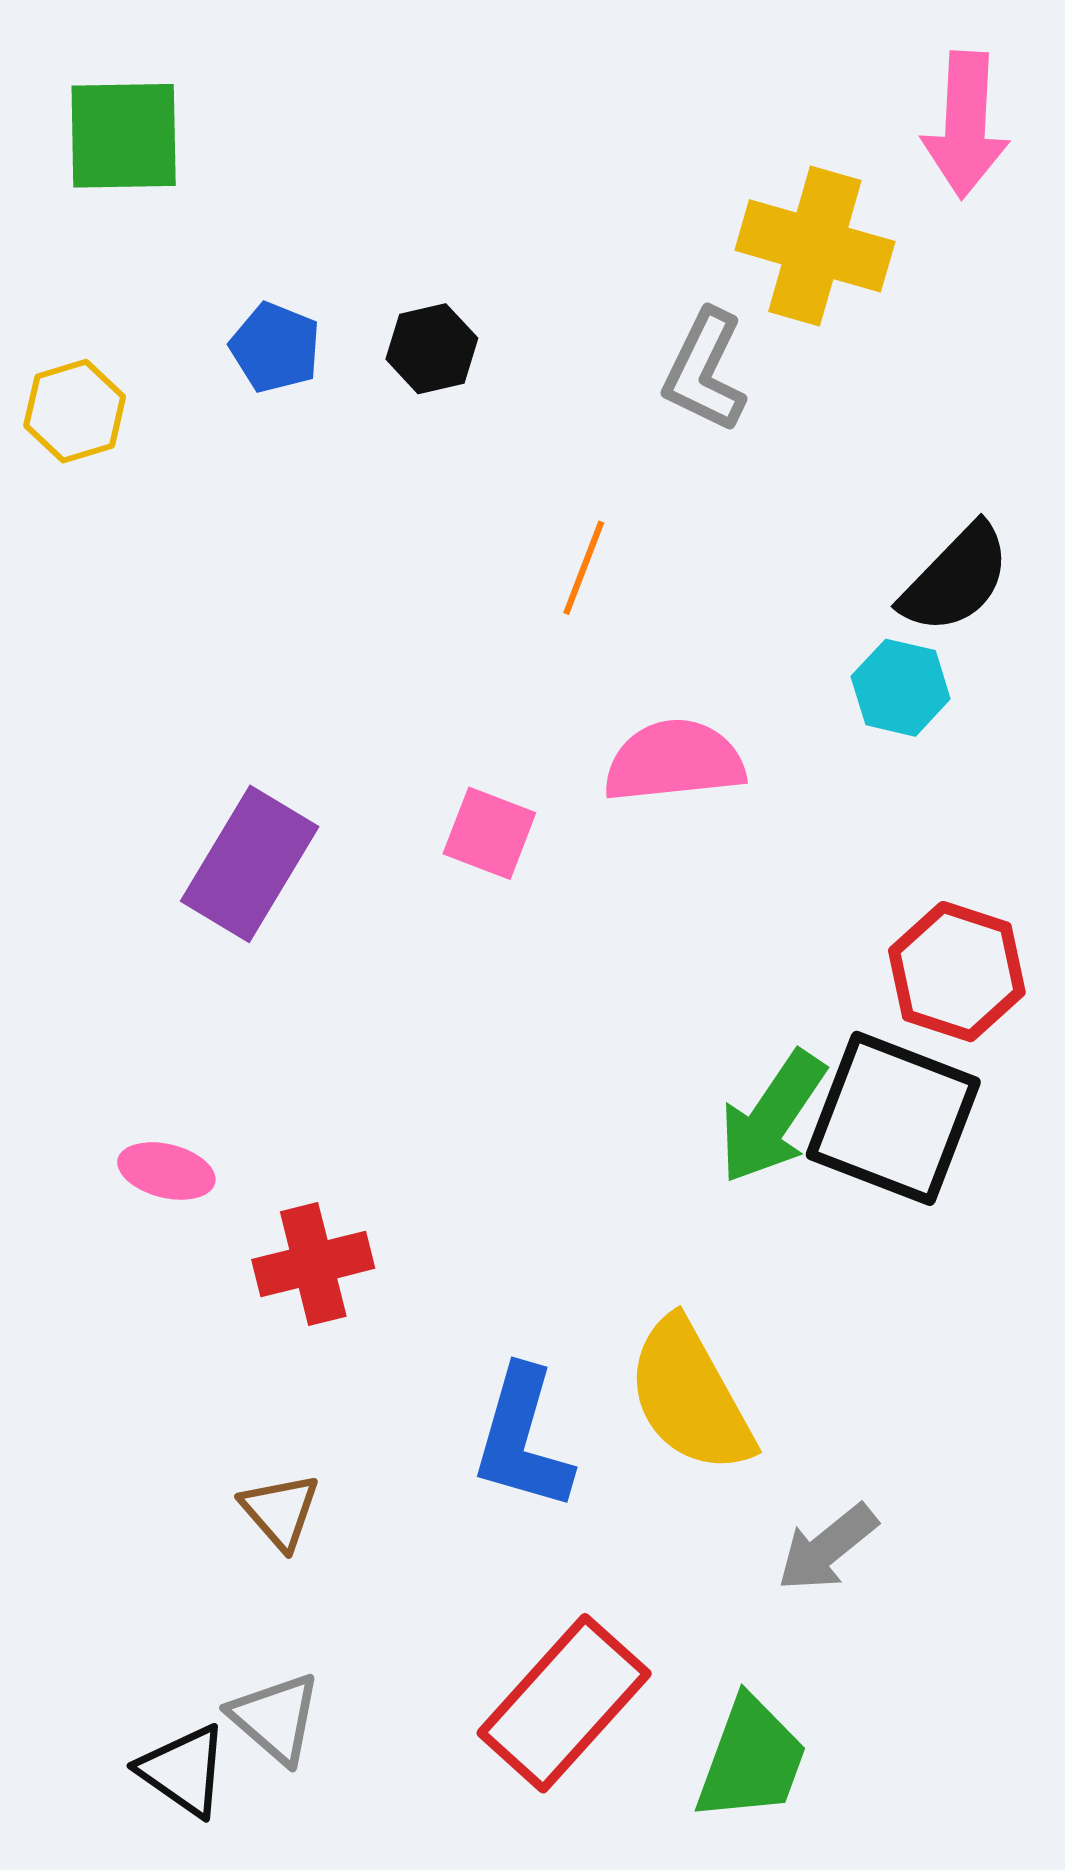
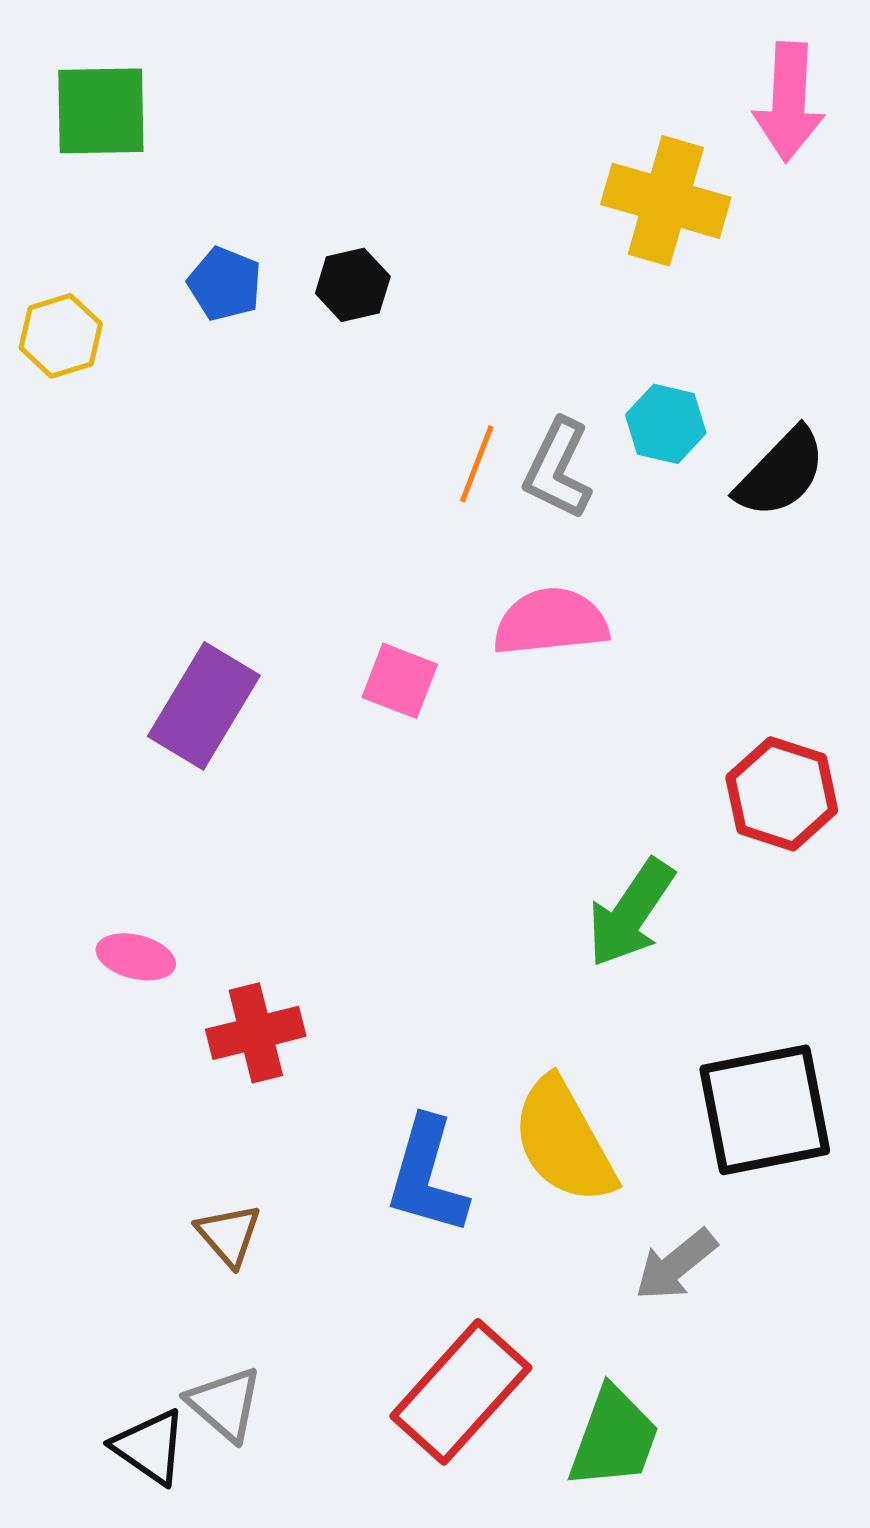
gray L-shape: (705, 371) -> (558, 469), moved
cyan hexagon: (901, 688) -> (666, 424), moved
black square: (893, 1118) -> (765, 1110), moved, turned -32

